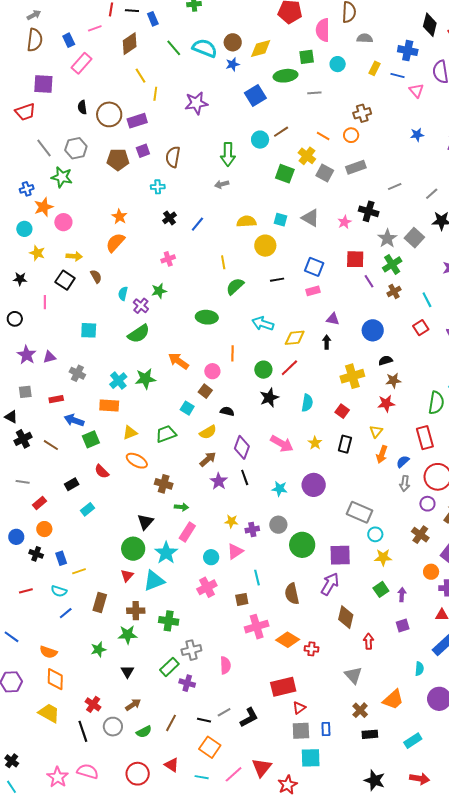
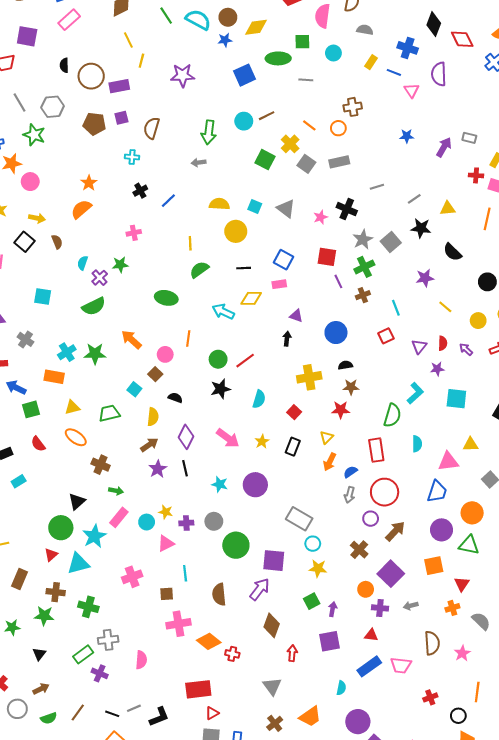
yellow diamond: (295, 338) -> (251, 298), moved
yellow semicircle: (208, 432) -> (153, 417), turned -60
cyan circle: (211, 557) -> (147, 522), moved
purple square: (403, 626) -> (329, 641), size x1.5

